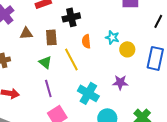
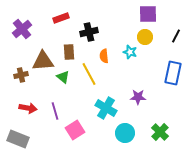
brown triangle: (26, 33) -> (43, 61), moved, size x1.6
yellow circle: (127, 49) -> (145, 37), moved
purple line: (48, 88) -> (55, 111), moved

